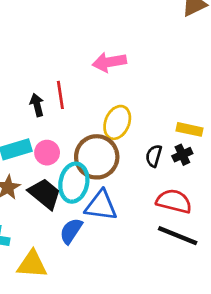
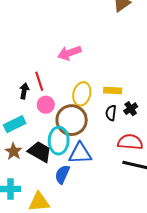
black arrow: (37, 105) -> (24, 91), turned 35
yellow rectangle: (189, 129) -> (113, 91), moved
pink circle: (47, 153) -> (46, 105), moved

